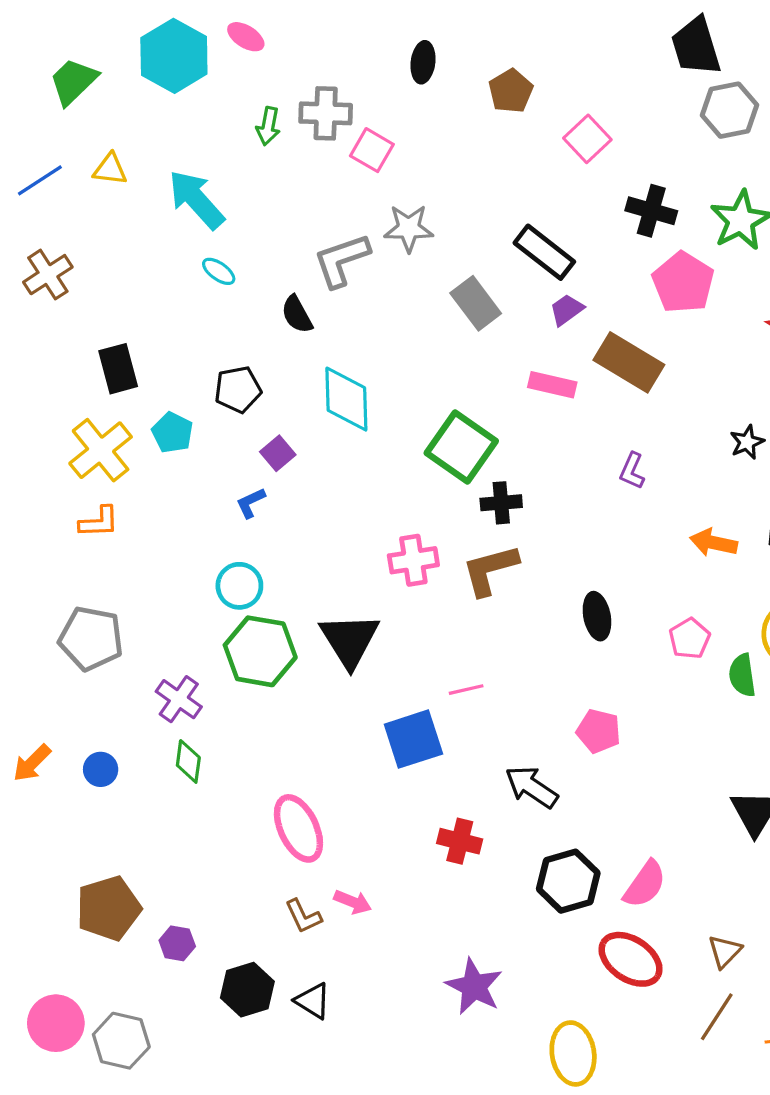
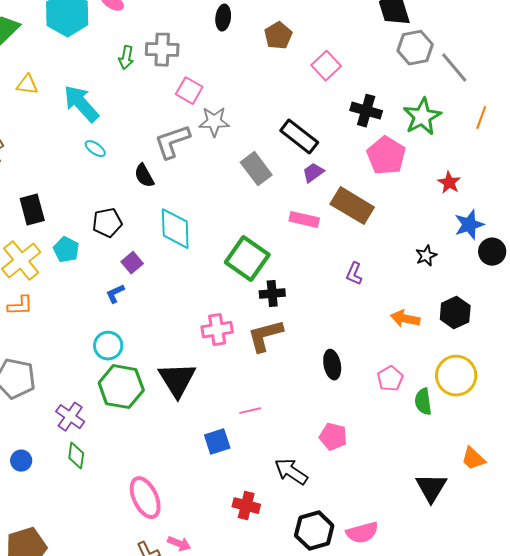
pink square: (372, 150) -> (189, 91), moved
blue square: (413, 739) -> (217, 442), size x0.7
pink semicircle: (645, 884) -> (362, 533), turned 40

